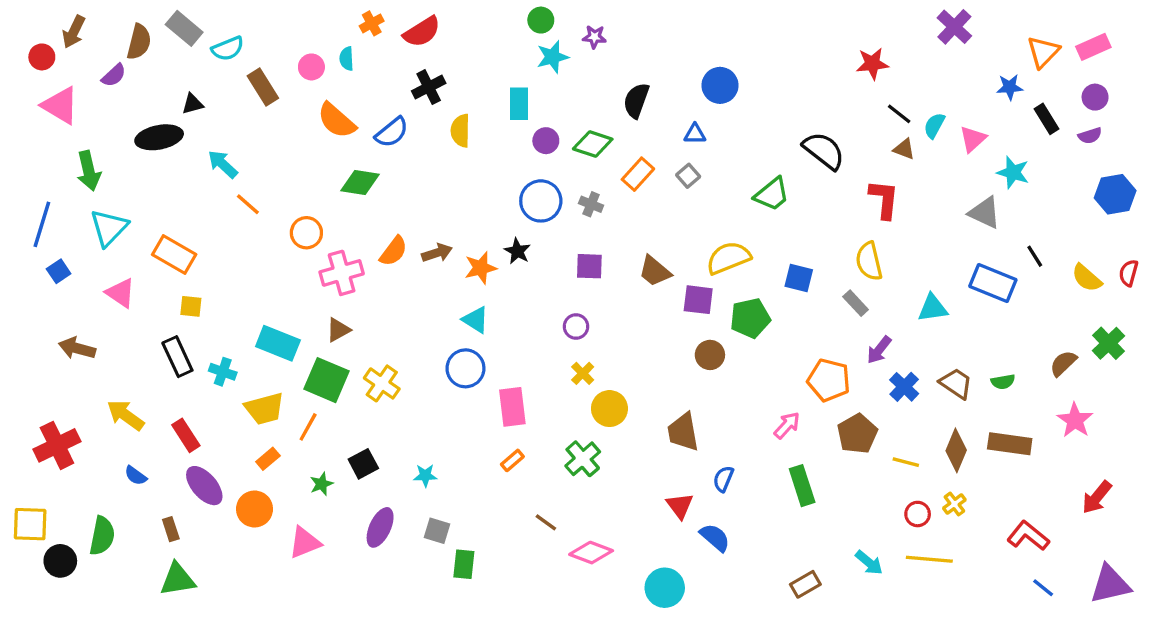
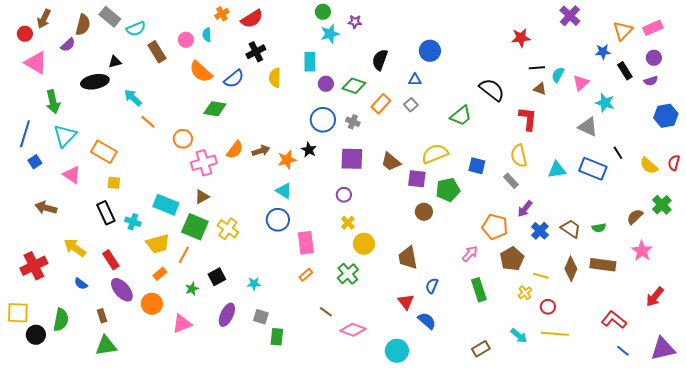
black line: (899, 114) -> (537, 68), turned -42
purple square: (589, 266) -> (352, 159), size x1.4
cyan triangle: (933, 308) -> (557, 170), moved
yellow cross: (954, 504) -> (525, 293), moved

